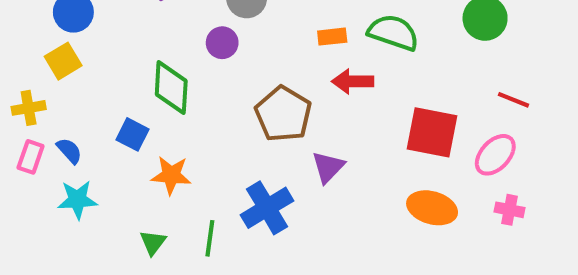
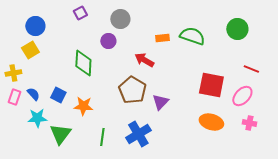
red arrow: (353, 81) -> (144, 60), moved, turned 30
brown pentagon: (283, 114) -> (132, 90), moved
blue square: (132, 134) -> (58, 95), moved
blue cross: (267, 208) -> (138, 134), moved
green triangle: (153, 242) -> (60, 134), moved, size x1.6

